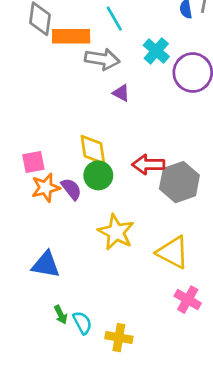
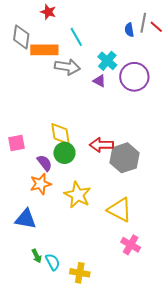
purple triangle: (121, 93) -> (99, 81), moved
orange star: (46, 188) -> (41, 184), moved

